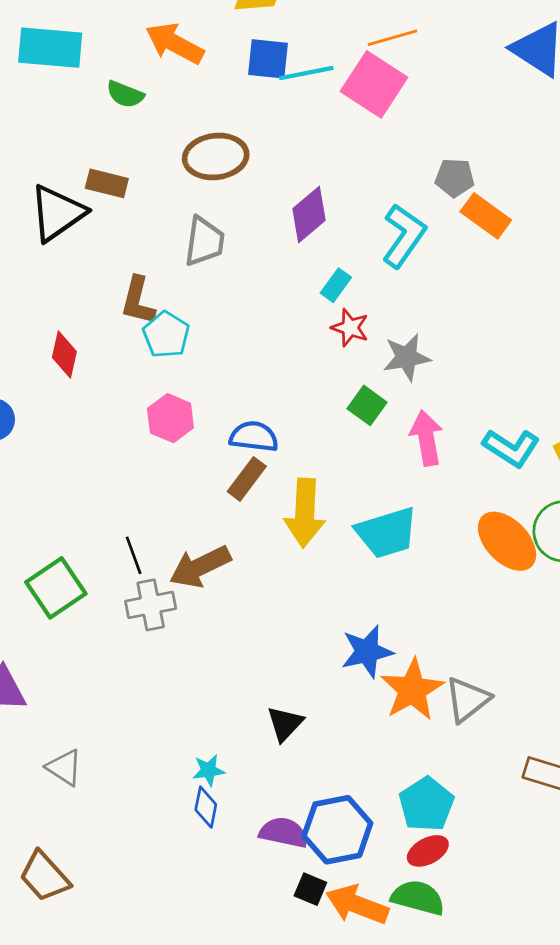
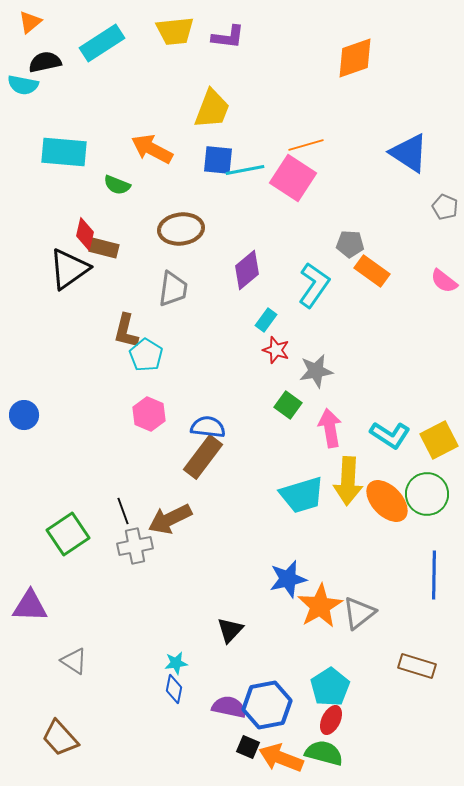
red diamond: (64, 355) -> (85, 234), moved
brown rectangle: (247, 479) -> (203, 457), size x1.4
yellow arrow: (305, 513) -> (348, 481), moved
red ellipse: (428, 851) -> (331, 720), turned -36

